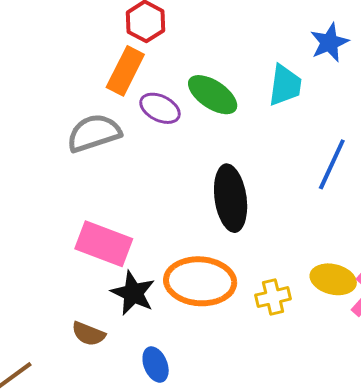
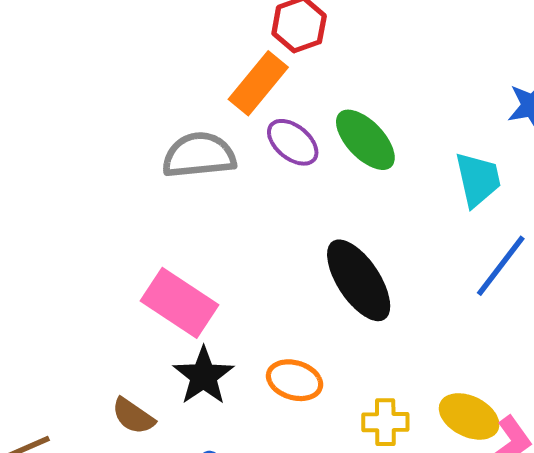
cyan trapezoid: (285, 85) -> (478, 179), moved, turned -33
black ellipse: (231, 198) -> (359, 280), turned -38
orange ellipse: (200, 281) -> (295, 380), size x0.6

